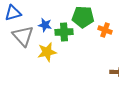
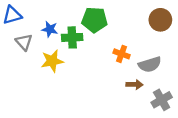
orange cross: (105, 30) -> (122, 54), moved
gray triangle: (23, 36) -> (24, 42), size x0.7

